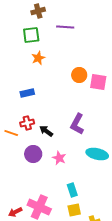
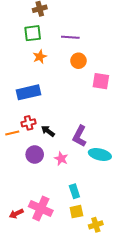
purple line: (65, 27) -> (70, 37), moved
orange circle: (79, 75) -> (78, 61), moved
blue rectangle: (27, 93) -> (29, 92), size x1.6
purple L-shape: (77, 124) -> (79, 136), moved
orange line: (11, 133) -> (12, 133), turned -32

